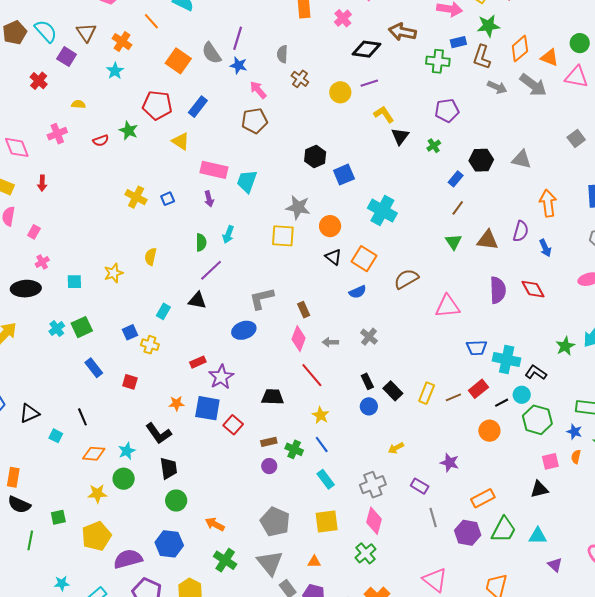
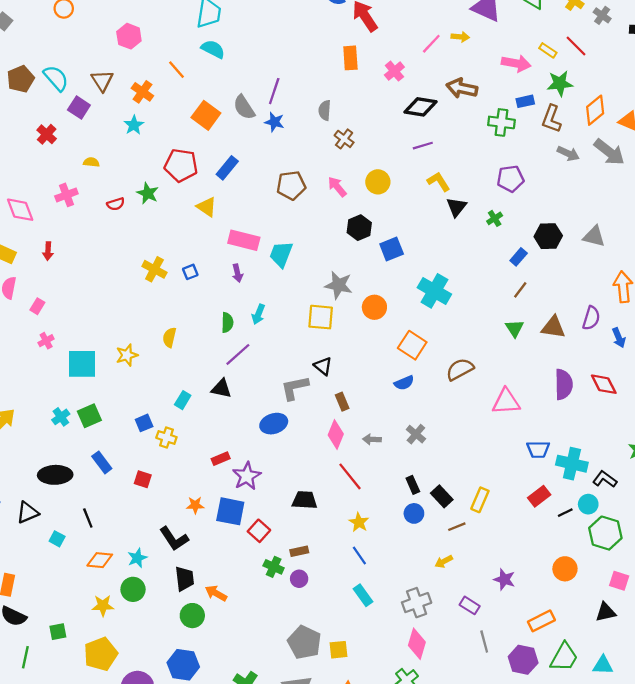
pink arrow: (258, 90) -> (337, 187), moved
yellow circle: (340, 92) -> (378, 182), moved
black triangle: (333, 257) -> (323, 366), moved
cyan square: (74, 282) -> (82, 364), size x1.8
black ellipse: (26, 289) -> (55, 475), moved
brown line: (453, 397) -> (457, 527), moved
orange circle: (489, 431) -> (565, 569), moved
green cross: (294, 449) -> (274, 567), moved
pink square: (550, 461) -> (619, 581), turned 30
yellow square: (327, 522) -> (338, 650), moved, size x0.7
orange arrow: (215, 524) -> (216, 593), moved

